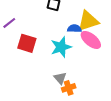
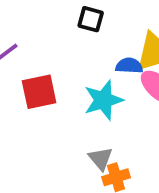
red square: (27, 43) -> (39, 92), turned -30

